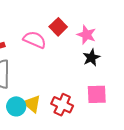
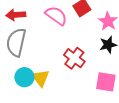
red cross: (62, 105) -> (74, 58), moved

